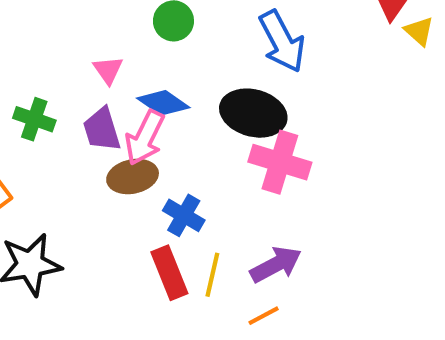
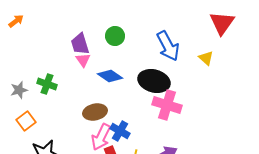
yellow triangle: (419, 31) -> (206, 58), moved
purple trapezoid: (102, 129) -> (80, 44), moved
pink arrow: (145, 138) -> (101, 137), moved

